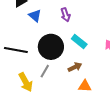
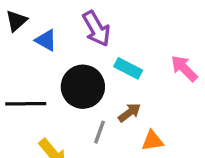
purple arrow: (65, 15) -> (96, 29), size x1.5
gray line: (45, 71) -> (100, 132), moved

